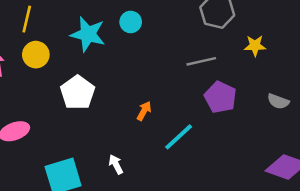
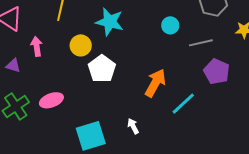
cyan circle: (131, 22) -> (170, 25), moved
yellow circle: (36, 55) -> (81, 45), moved
orange arrow: (144, 111) -> (155, 83), size x1.8

